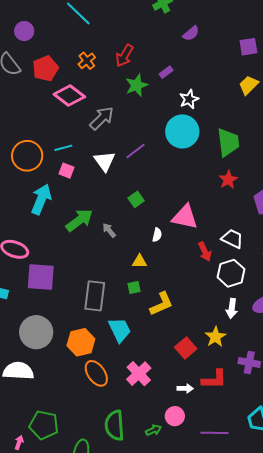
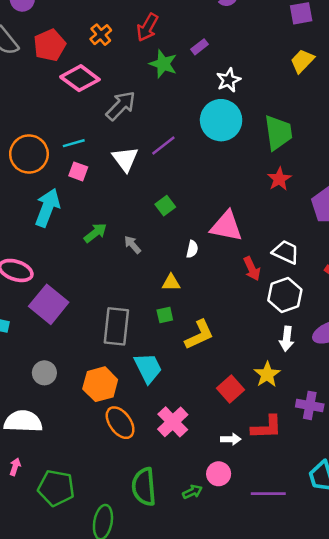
green star: (137, 85) -> (163, 64), turned -30
green arrow: (79, 220) -> (95, 233), size x0.7
purple square: (41, 277) -> (49, 304), turned 36
gray circle: (36, 332) -> (44, 373), size x0.6
pink arrow: (19, 443) -> (15, 467), moved

